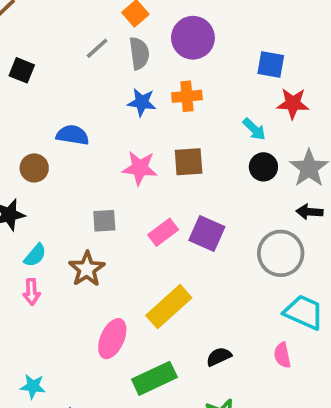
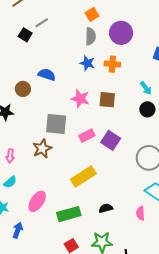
gray line: (97, 48) -> (42, 23), moved
gray square: (104, 221) -> (56, 124), size x1.6
cyan semicircle: (35, 255) -> (10, 182), moved
pink ellipse: (112, 339) -> (37, 201), moved

